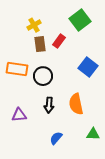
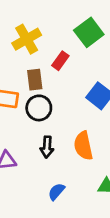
yellow cross: (34, 25) -> (27, 39), size x1.5
brown rectangle: (40, 44) -> (35, 80), moved

